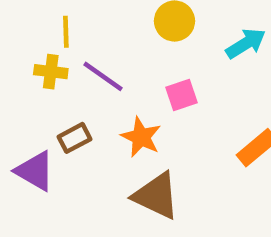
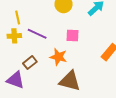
pink square: (182, 95) -> (72, 35), turned 32

